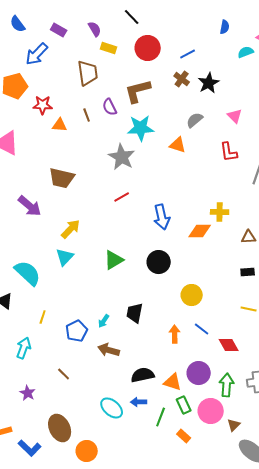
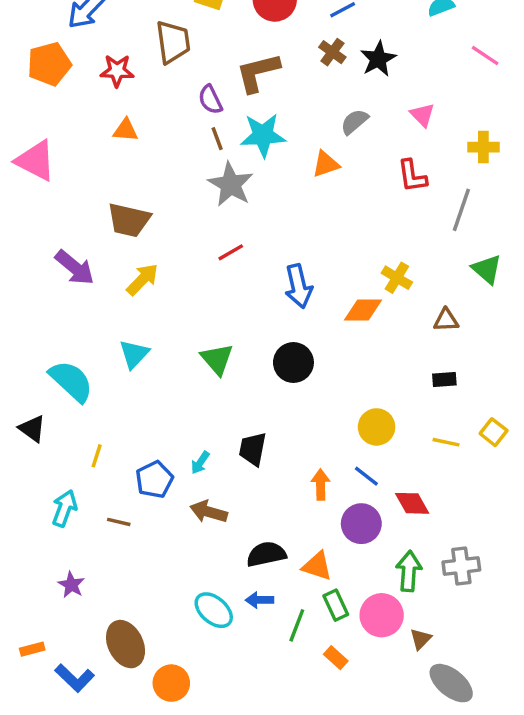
red star: (43, 105) -> (117, 71), moved
brown line: (87, 115) -> (217, 139), moved
orange triangle: (178, 145) -> (326, 164), turned -36
yellow cross: (220, 212) -> (397, 278), turned 30
yellow arrow: (71, 229) -> (142, 279), moved
green triangle: (114, 260) -> (217, 359), turned -40
yellow circle: (192, 295) -> (377, 427), moved
purple circle: (199, 373) -> (361, 524), moved
brown line: (64, 374) -> (119, 522), moved, turned -32

